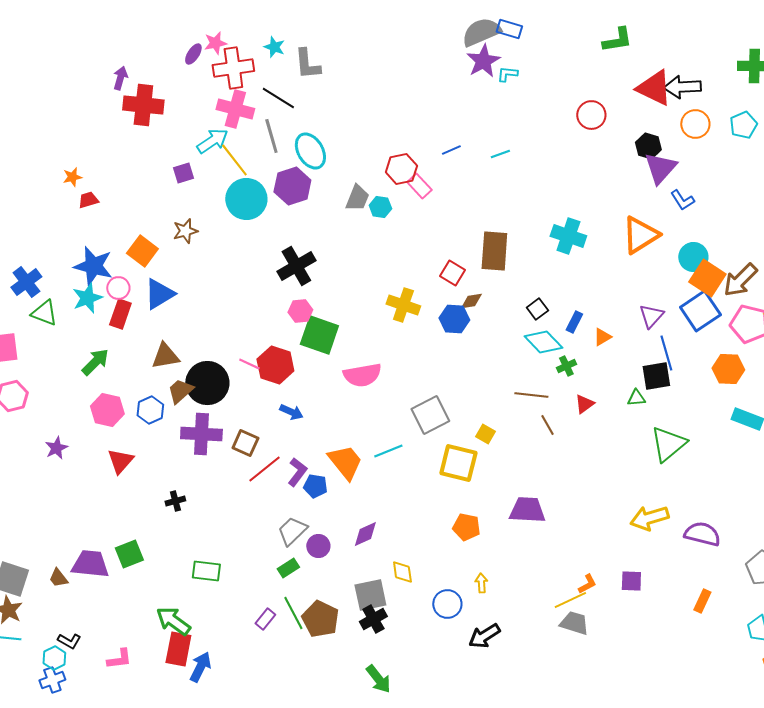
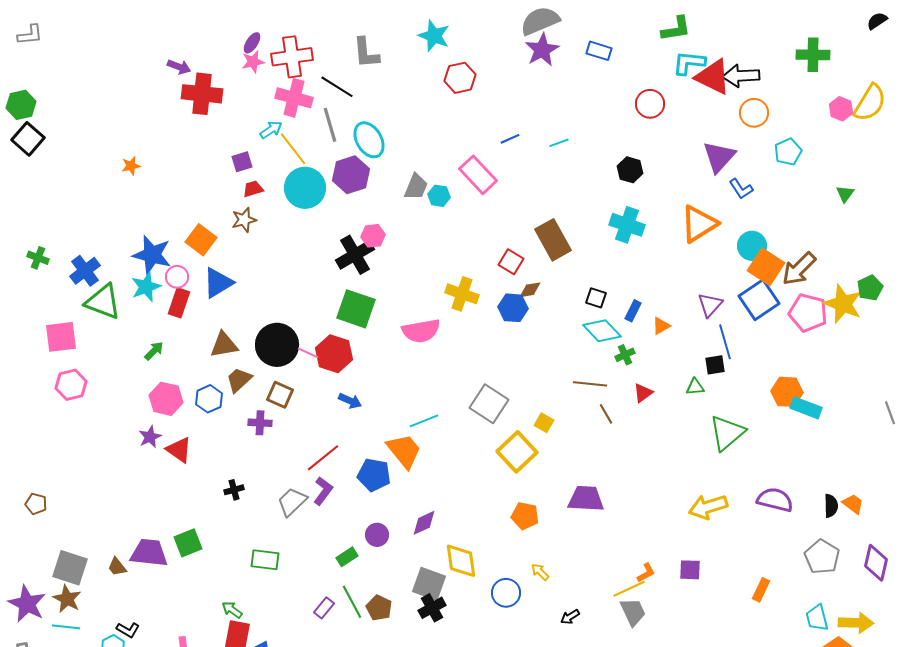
blue rectangle: (509, 29) -> (599, 51), moved
pink star: (215, 43) -> (253, 62), moved
cyan star: (274, 47) -> (434, 36), moved, size x1.5
cyan L-shape: (507, 74) -> (689, 63), moved, size x1.6
purple arrow: (120, 78) -> (179, 67), turned 95
cyan pentagon: (743, 125) -> (788, 152), moved
cyan arrow: (212, 141) -> (271, 130), size x0.7
black hexagon: (648, 146) -> (630, 170), moved
red hexagon: (401, 169) -> (460, 78), moved
pink rectangle: (419, 186) -> (478, 175), size x1.5
red trapezoid: (88, 200) -> (253, 189), moved
brown rectangle: (494, 251) -> (553, 240), turned -33
black square: (537, 309) -> (596, 298), turned -35
pink hexagon: (300, 311) -> (373, 236), moved
green triangle: (44, 313) -> (103, 302), size x1.4
green square: (319, 335) -> (356, 309), moved
green arrow: (95, 362) -> (154, 351), size x0.7
orange hexagon: (728, 369) -> (787, 392), moved
pink semicircle: (362, 375) -> (421, 331), moved
black square: (656, 376) -> (715, 365), size x0.7
black circle: (207, 383) -> (277, 345), moved
gray square: (430, 415) -> (489, 404), turned -30
purple cross: (201, 434) -> (260, 423), size x0.6
brown square: (245, 443) -> (280, 395), moved
purple star: (56, 448) -> (150, 437), moved
cyan line: (388, 451) -> (424, 421), moved
red triangle: (120, 461) -> (179, 450), turned -36
yellow square: (458, 463) -> (517, 452), turned 33
purple L-shape: (297, 472) -> (323, 491), moved
blue pentagon: (315, 486) -> (374, 475), size x1.4
gray trapezoid: (292, 531) -> (292, 502), moved
purple semicircle: (702, 534) -> (775, 500), moved
yellow diamond: (402, 572) -> (461, 561), size x1.5
yellow arrow: (481, 583) -> (540, 572), turned -42
gray square: (370, 595) -> (429, 584), turned 32
brown pentagon: (320, 619) -> (379, 608), size x0.7
green arrow: (173, 621) -> (232, 610), size x0.6
gray trapezoid: (574, 623) -> (633, 612), turned 48
black arrow: (484, 636) -> (570, 617), moved, size x0.6

